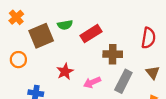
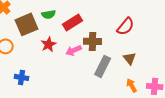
red semicircle: (148, 38) -> (126, 26), turned 30
red star: (65, 71) -> (49, 44), moved
pink arrow: (92, 82) -> (74, 50), moved

